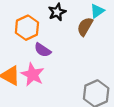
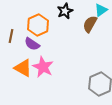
purple semicircle: (43, 50) -> (32, 44), moved

